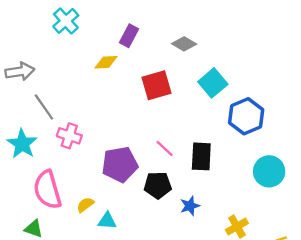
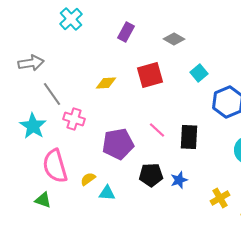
yellow diamond: (106, 62) -> (106, 83), moved
cyan square: (213, 83) -> (199, 73), size x0.7
black pentagon: (158, 185) -> (151, 175), moved

